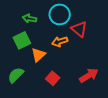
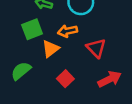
red triangle: (79, 29) -> (96, 48), moved
orange arrow: (60, 42) -> (67, 31), moved

